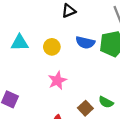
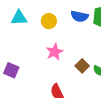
brown square: (85, 108) -> (82, 66), moved

